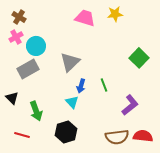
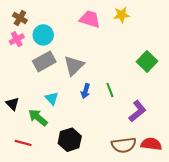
cyan circle: (36, 46) -> (43, 35), moved
gray rectangle: (28, 69) -> (44, 61), moved
cyan triangle: (72, 102) -> (52, 98), moved
green arrow: (36, 111) -> (38, 118), turned 150

